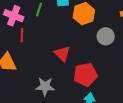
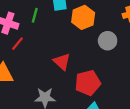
red line: (22, 35) -> (18, 44), turned 40

